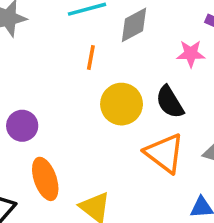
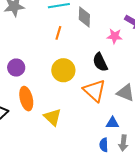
gray diamond: (134, 25) -> (84, 17), turned -65
yellow circle: (122, 104) -> (63, 70), moved

